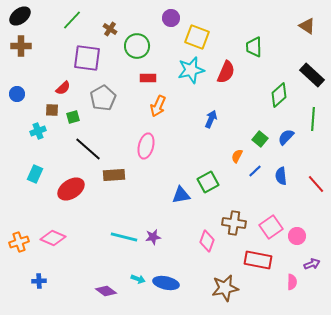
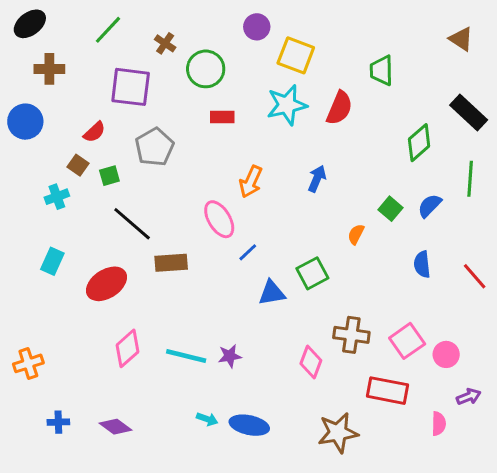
brown cross: (21, 46) -> (49, 69), moved
blue circle: (17, 94) -> (25, 122), moved, size x1.5
orange arrow: (158, 106) -> (251, 182), moved
brown square: (52, 110) -> (78, 165), turned 32
pink ellipse: (146, 146) -> (219, 219), turned -45
blue line: (255, 171) -> (248, 252), moved
pink diamond: (53, 238) -> (128, 348), moved, turned -65
purple diamond: (106, 291) -> (115, 427), moved

